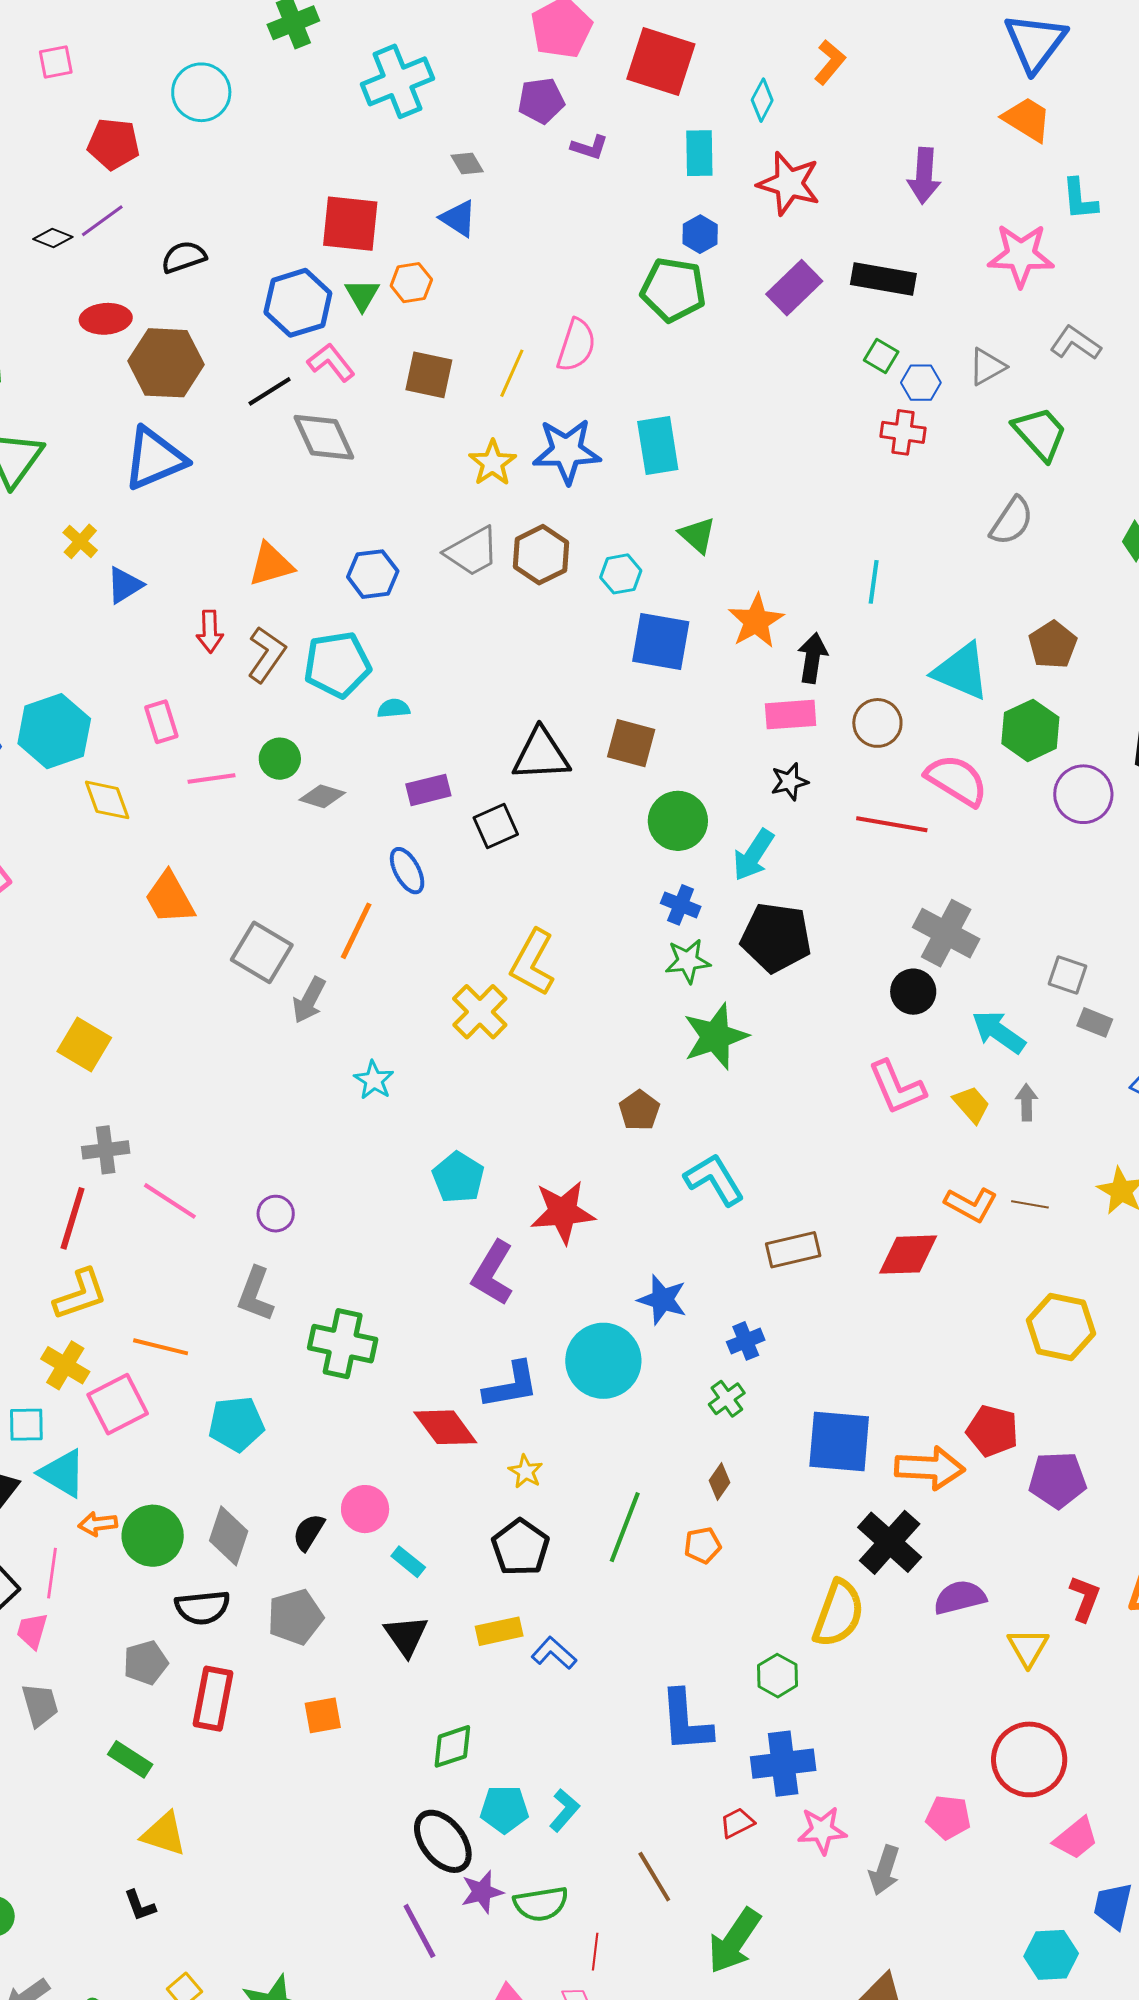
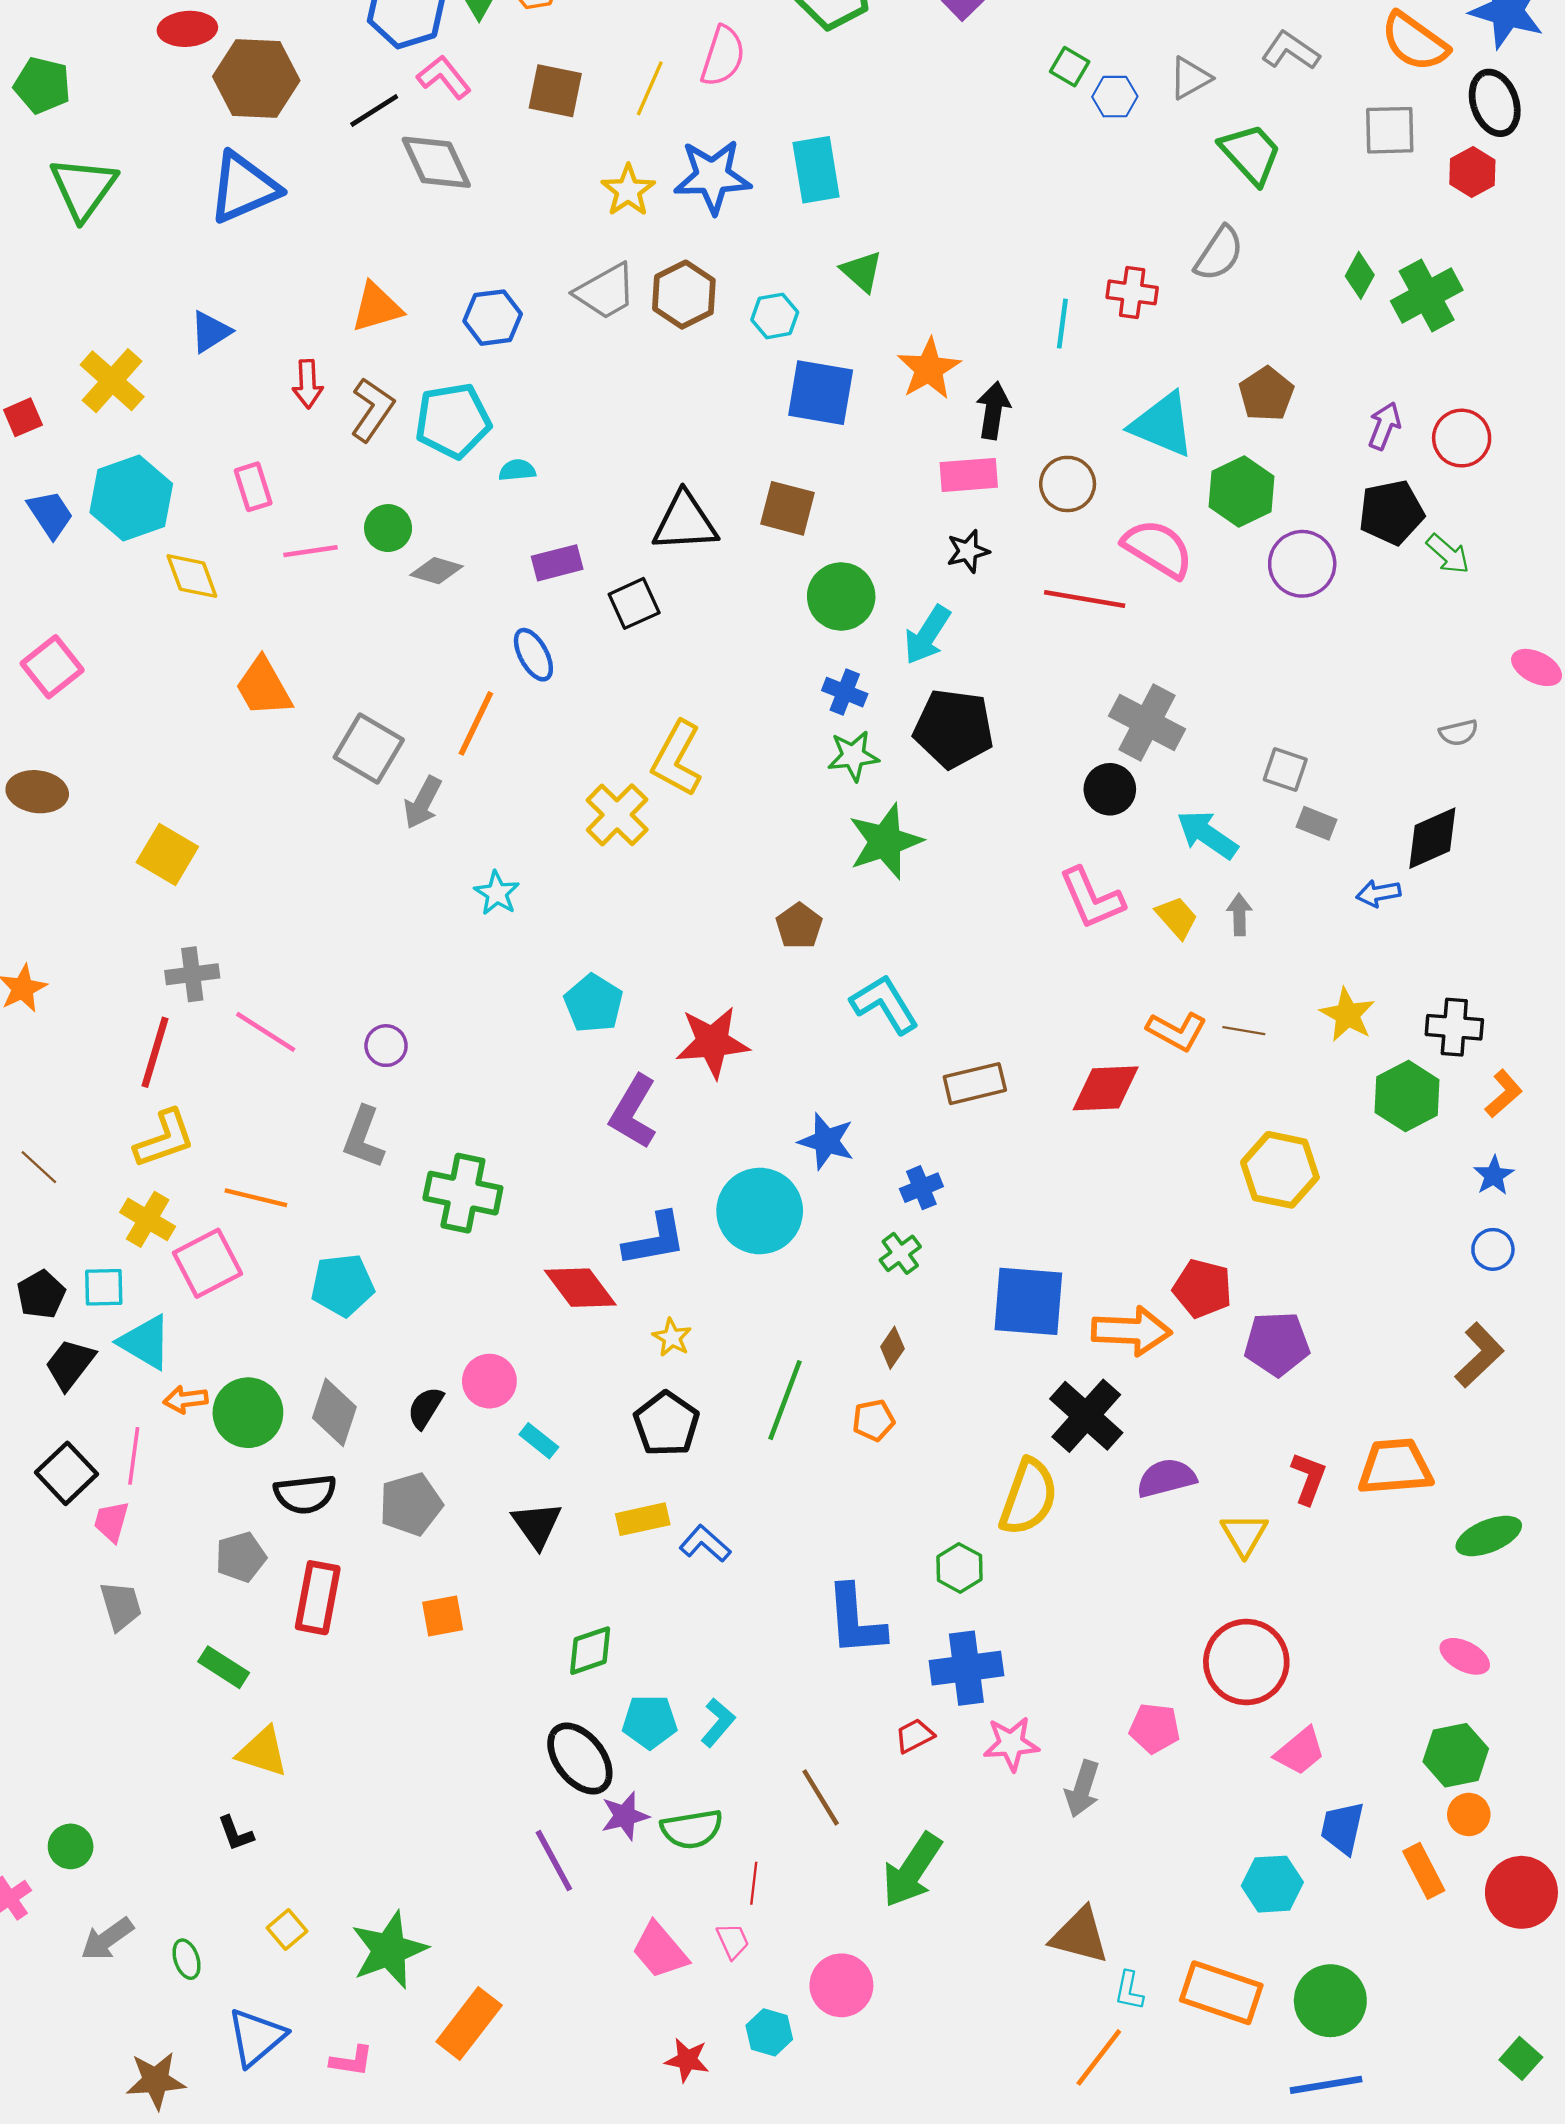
red cross: (903, 432) -> (1132, 292), moved
yellow cross: (80, 541) -> (112, 381), moved, size x1.6

